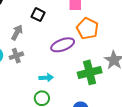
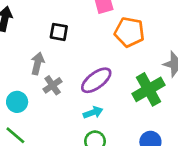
purple ellipse: (63, 45) -> (96, 80), moved
gray cross: (16, 56) -> (53, 85), moved

